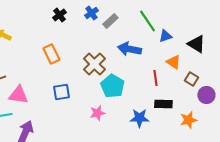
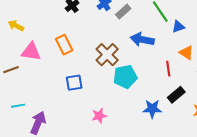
cyan pentagon: (112, 86) -> (125, 77), turned 30
pink triangle: (18, 95) -> (31, 52), moved
black rectangle: (163, 104) -> (176, 95), turned -42
pink star: (97, 113) -> (99, 116), moved

